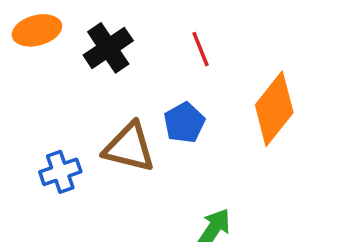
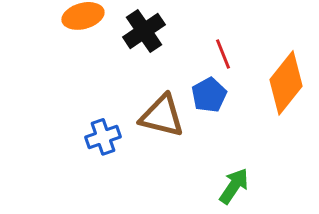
red line: (201, 49) -> (223, 54), moved

